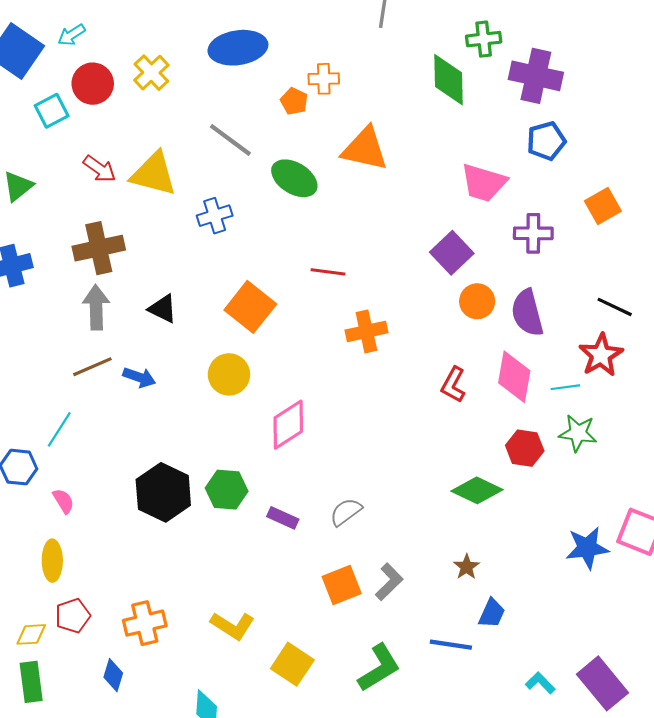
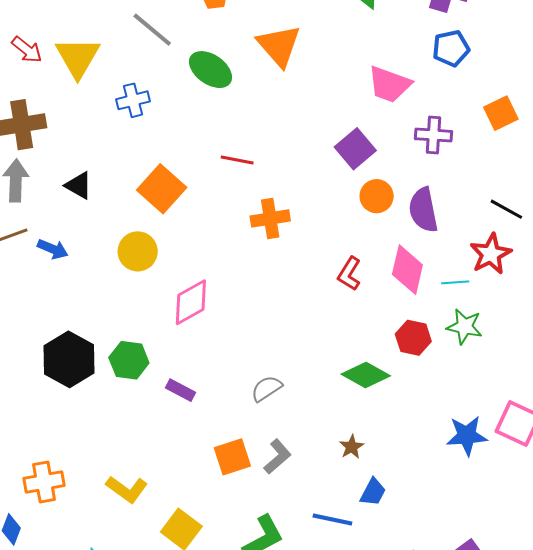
orange triangle: (365, 149) -> (279, 46), turned 33
yellow triangle: (154, 174) -> (78, 57), turned 42
gray semicircle: (346, 512) -> (267, 388), moved

